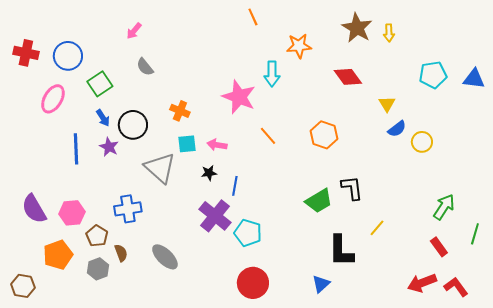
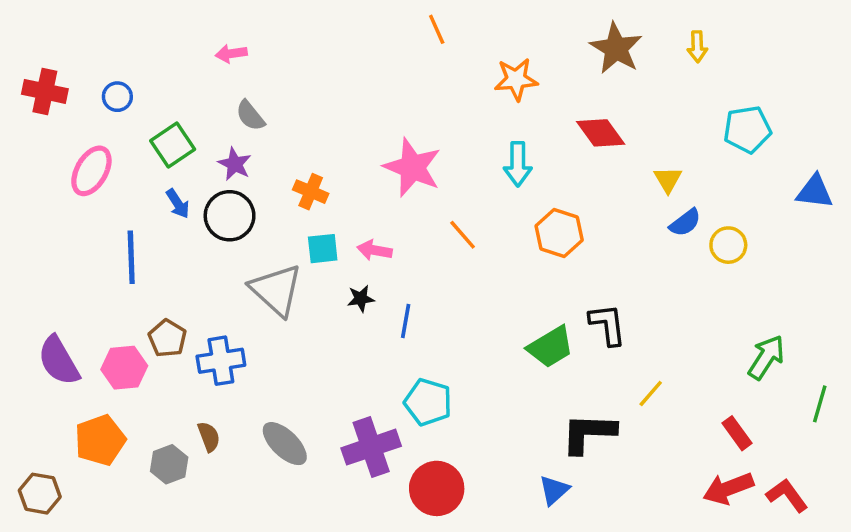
pink arrow: (134, 31) -> (231, 54), turned 42
yellow arrow: (389, 33) -> (697, 47), moved
blue circle: (68, 56) -> (117, 97), size x0.6
cyan arrow: (272, 74) -> (518, 164), moved
blue triangle: (474, 79) -> (815, 192), moved
purple star: (109, 147) -> (235, 164), moved
purple cross: (215, 216) -> (371, 447), moved, turned 32
brown pentagon: (97, 236) -> (167, 338), moved
red rectangle: (439, 247) -> (737, 433), moved
black L-shape: (341, 251) -> (589, 433), turned 92

